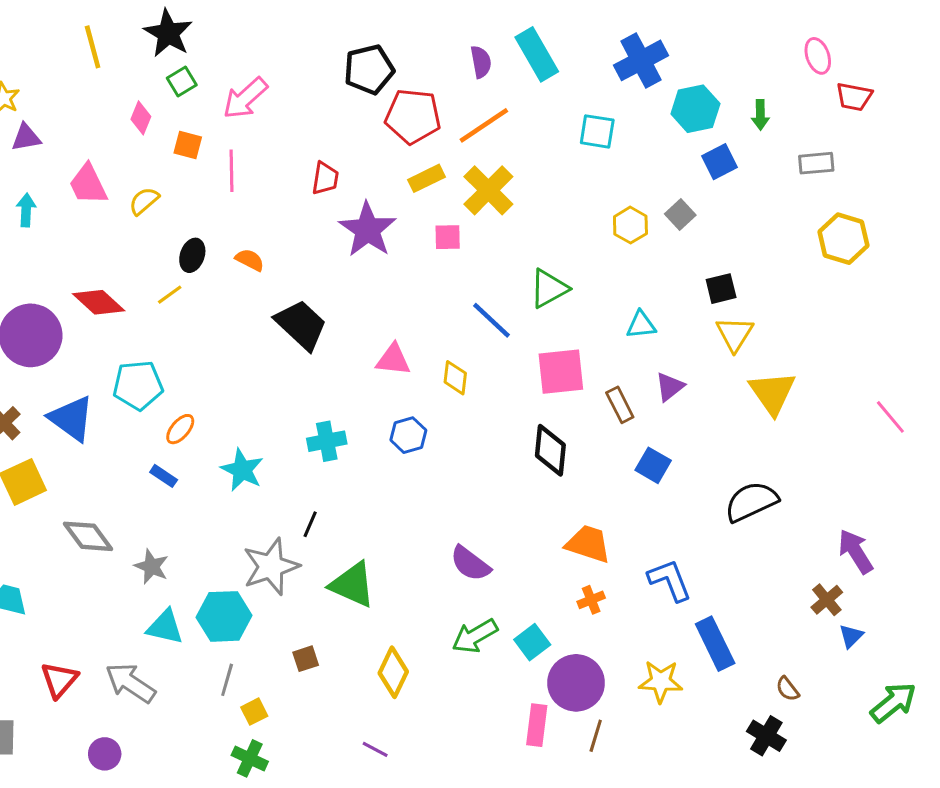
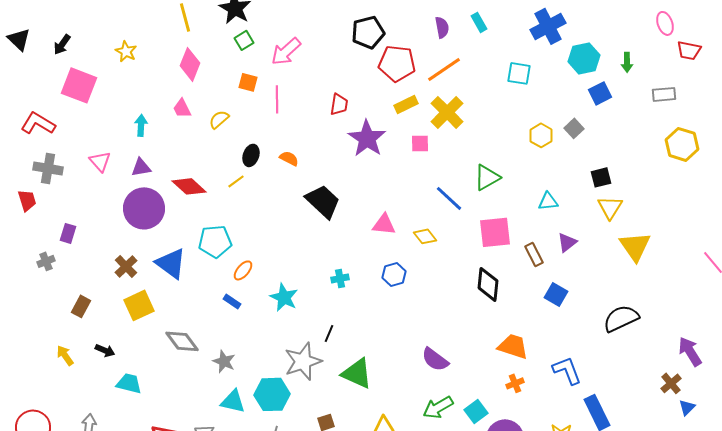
cyan rectangle: (537, 54) -> (479, 22), size x0.6
pink diamond: (141, 118) -> (190, 64), moved, size x1.5
purple triangle: (26, 137) -> (141, 167), moved
pink trapezoid: (88, 184) -> (182, 108), size x0.7
yellow diamond: (455, 378) -> (425, 236), turned -45
cyan cross: (327, 441) -> (340, 278), size x0.7

